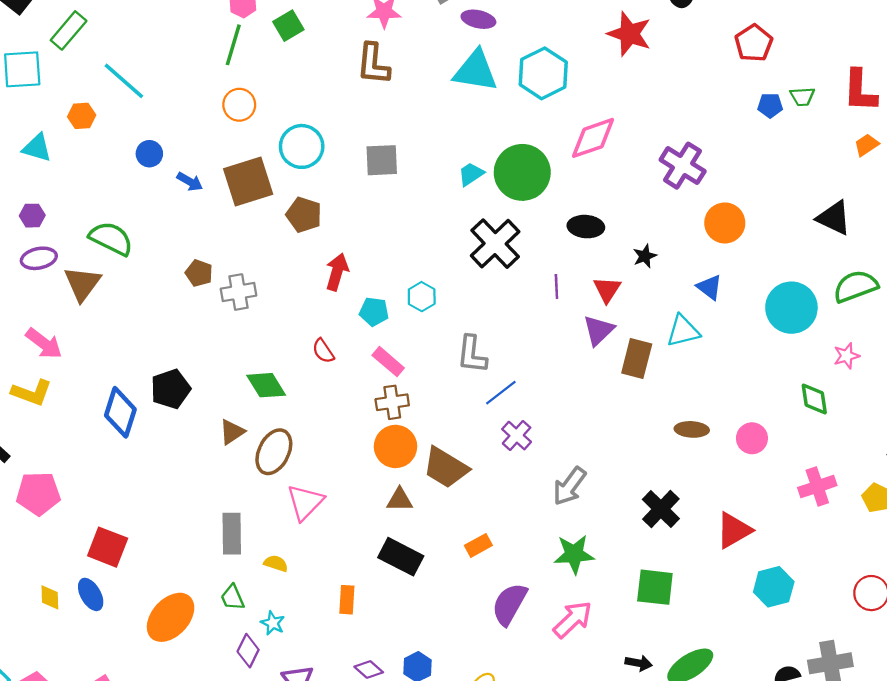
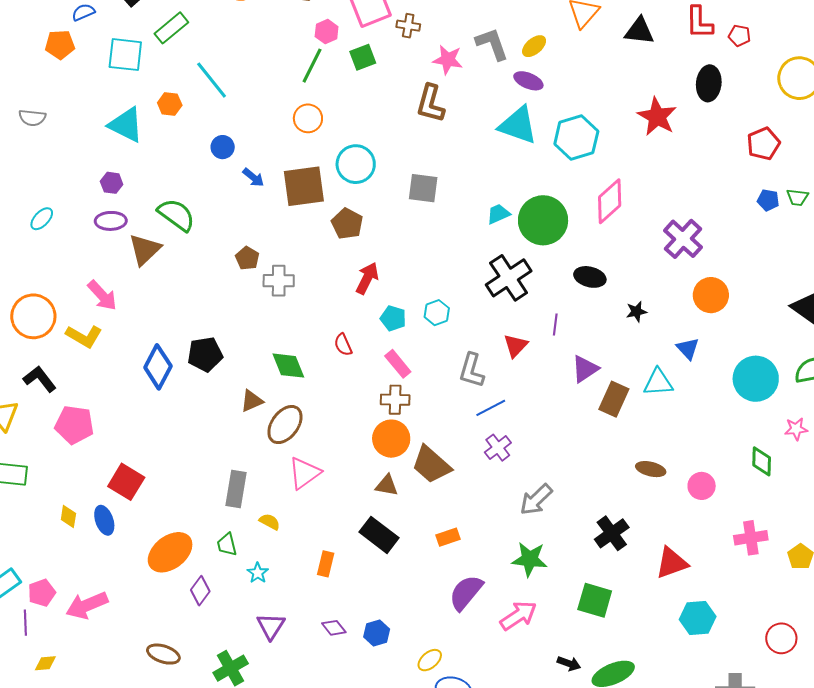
pink diamond: (593, 138) -> (610, 201), turned -33
cyan triangle: (37, 148) -> (126, 125), size x1.4
red triangle: (607, 290) -> (516, 346), moved
purple diamond: (248, 651) -> (200, 591), moved

